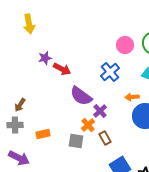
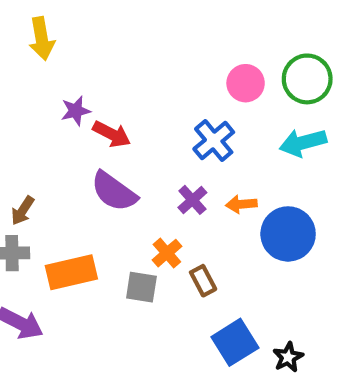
purple semicircle: (81, 96) -> (114, 191), moved
orange arrow: (132, 97) -> (241, 204), moved
purple cross: (100, 111) -> (192, 200), moved
orange rectangle: (43, 134) -> (71, 272), size x1.6

